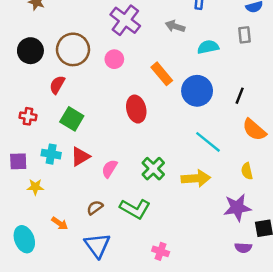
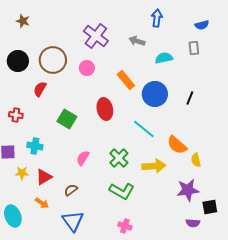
green square: (72, 119) -> (67, 119), moved
orange semicircle: (254, 130) -> (177, 145), moved
cyan line: (208, 142) -> (144, 129), moved
red triangle: (80, 156) -> (44, 177), moved
green L-shape: (135, 209) -> (122, 191), moved

